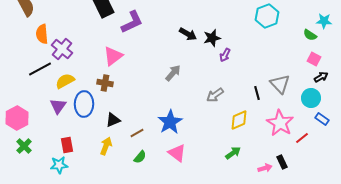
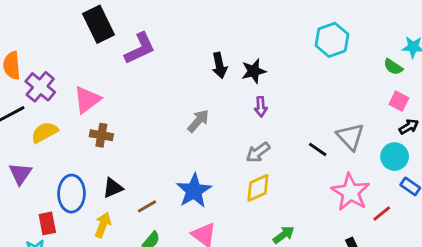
black arrow: (188, 34) -> (220, 65), turned 48
purple arrow: (225, 55) -> (261, 107), moved, turned -32
pink triangle: (113, 56) -> (87, 100), moved
black line: (257, 93) -> (318, 149), turned -40
blue ellipse: (84, 104) -> (72, 194), moved
purple triangle: (58, 106) -> (20, 174), moved
yellow diamond: (239, 120) -> (258, 188), moved

